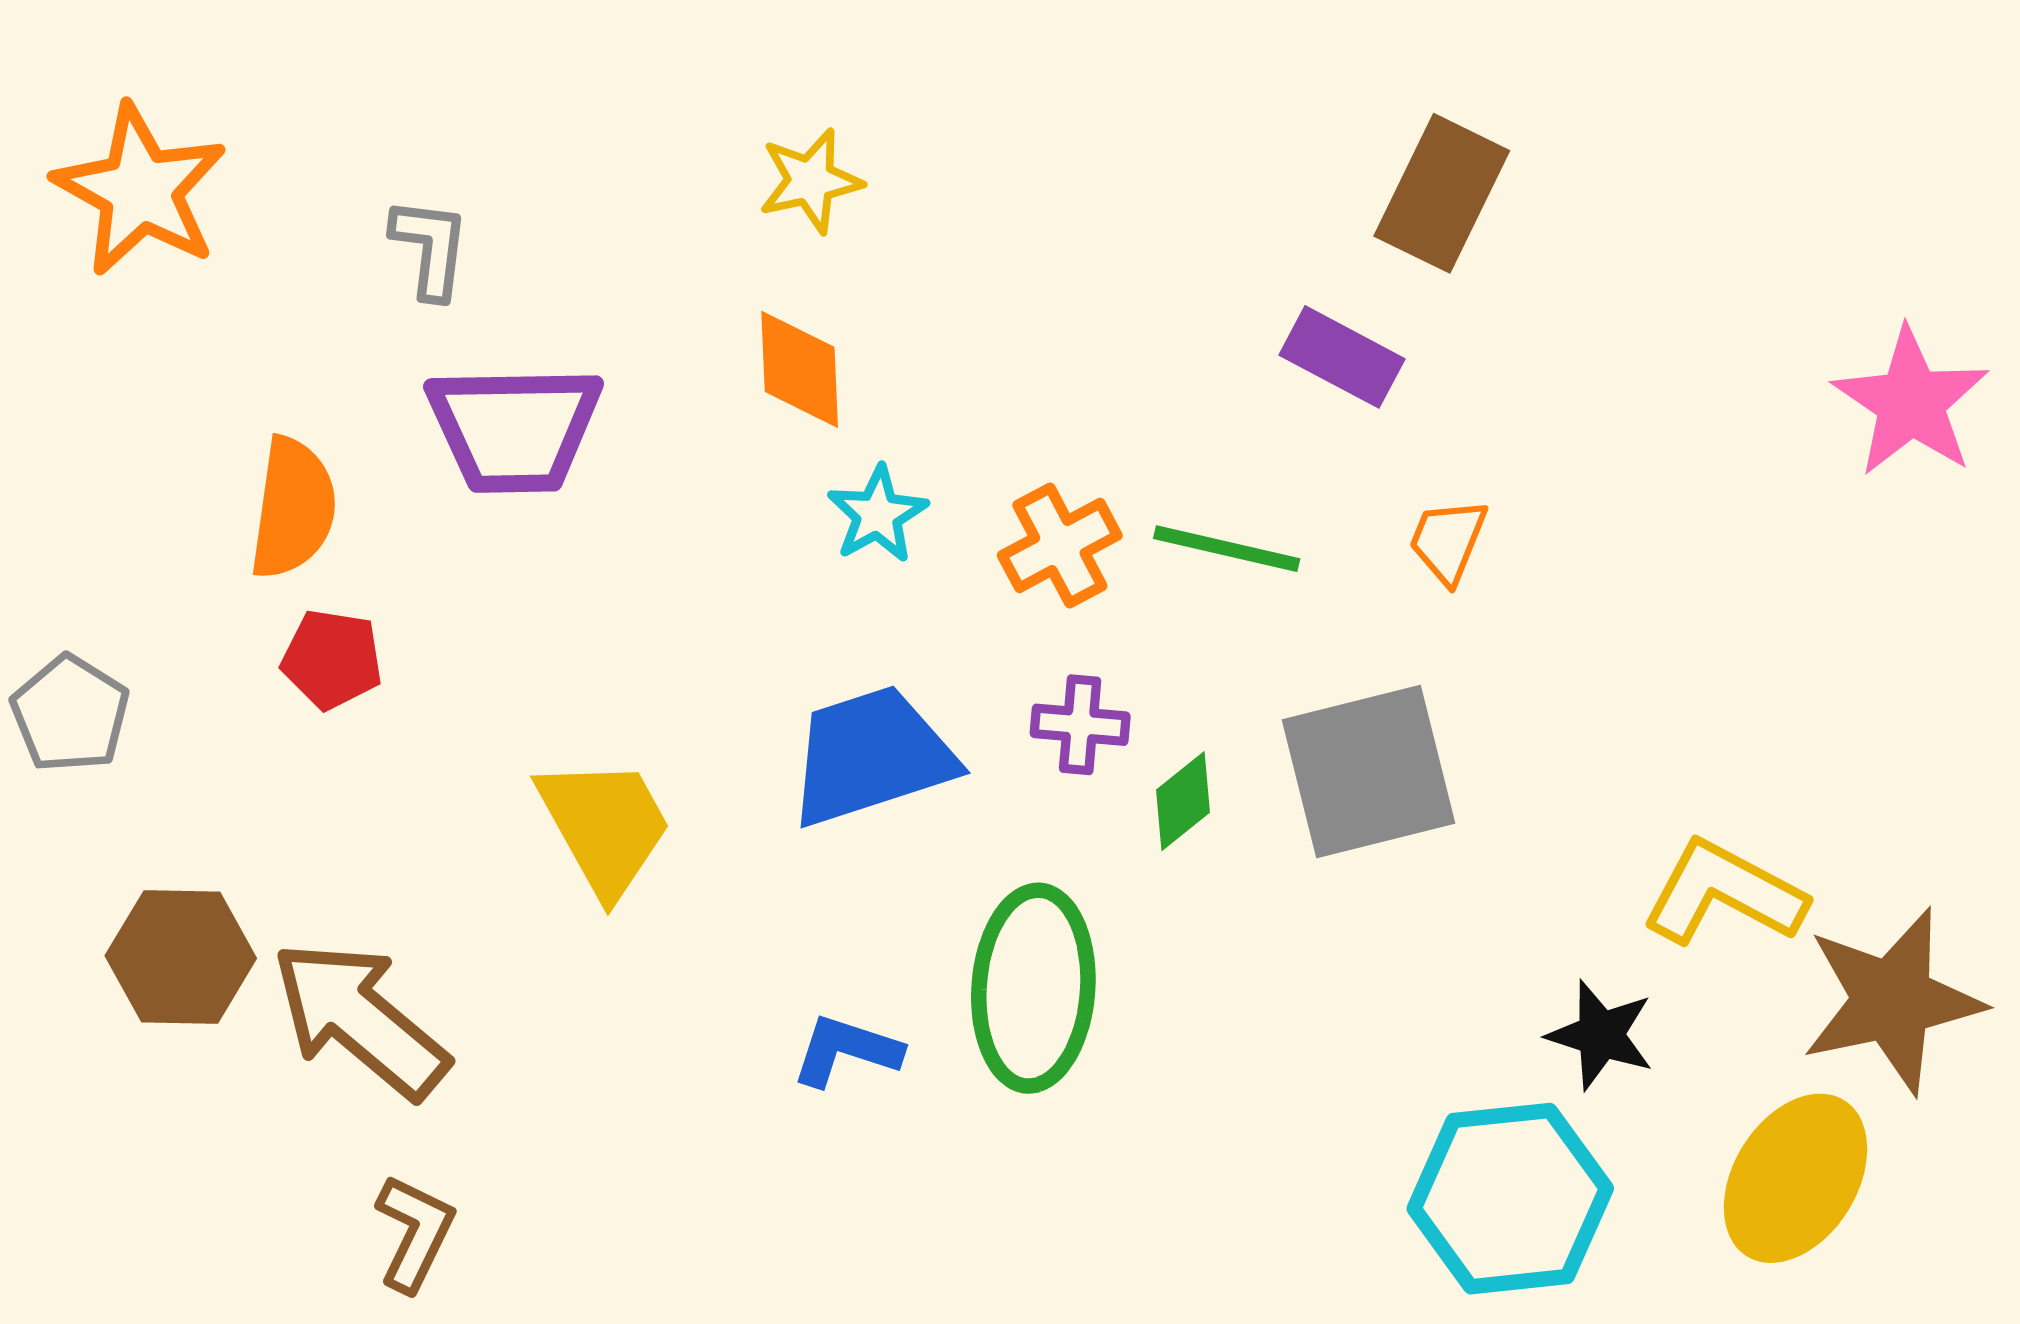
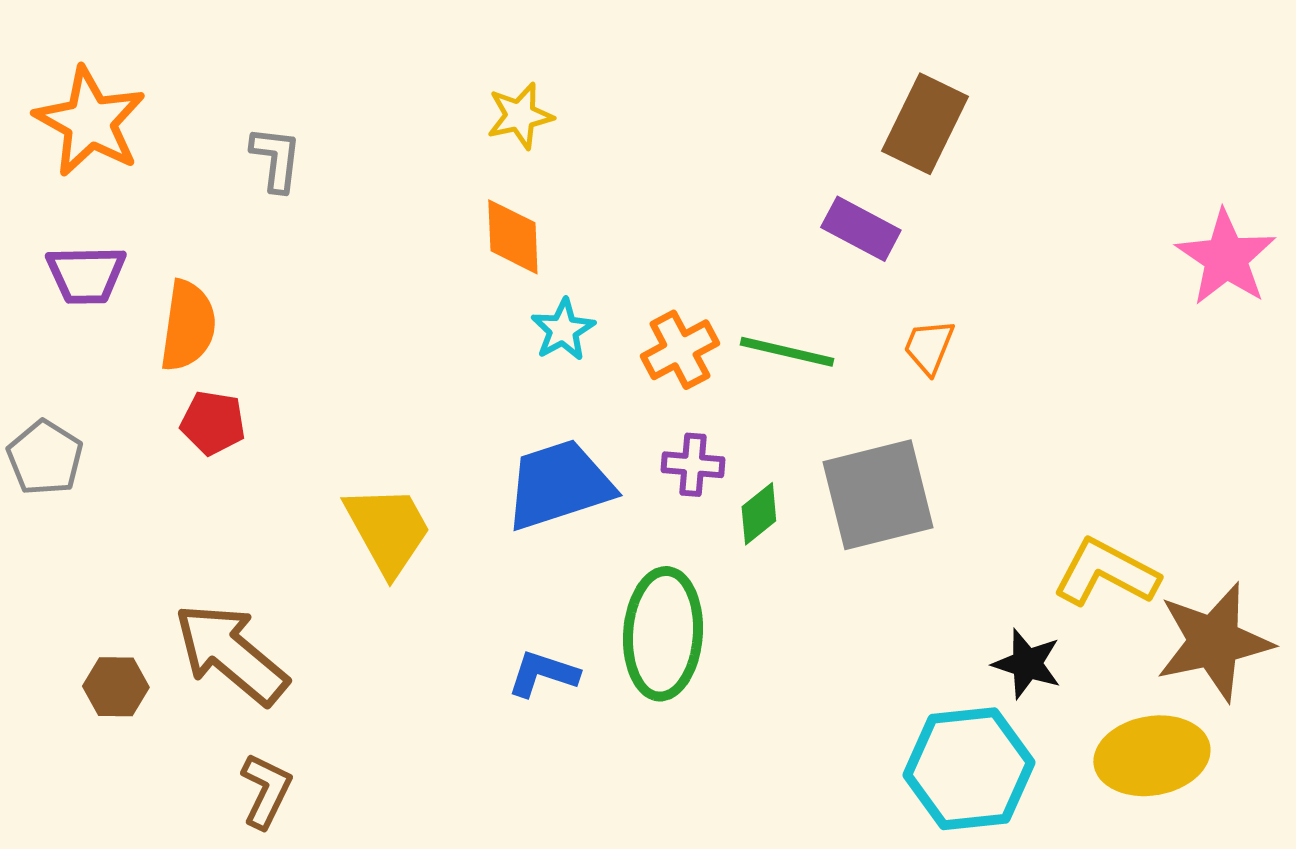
purple trapezoid: (514, 429) -> (86, 275), moved, size x0.7
brown hexagon: (181, 957) -> (116, 687), moved, size x0.7
yellow ellipse: (1796, 1178) -> (1152, 756), turned 48

